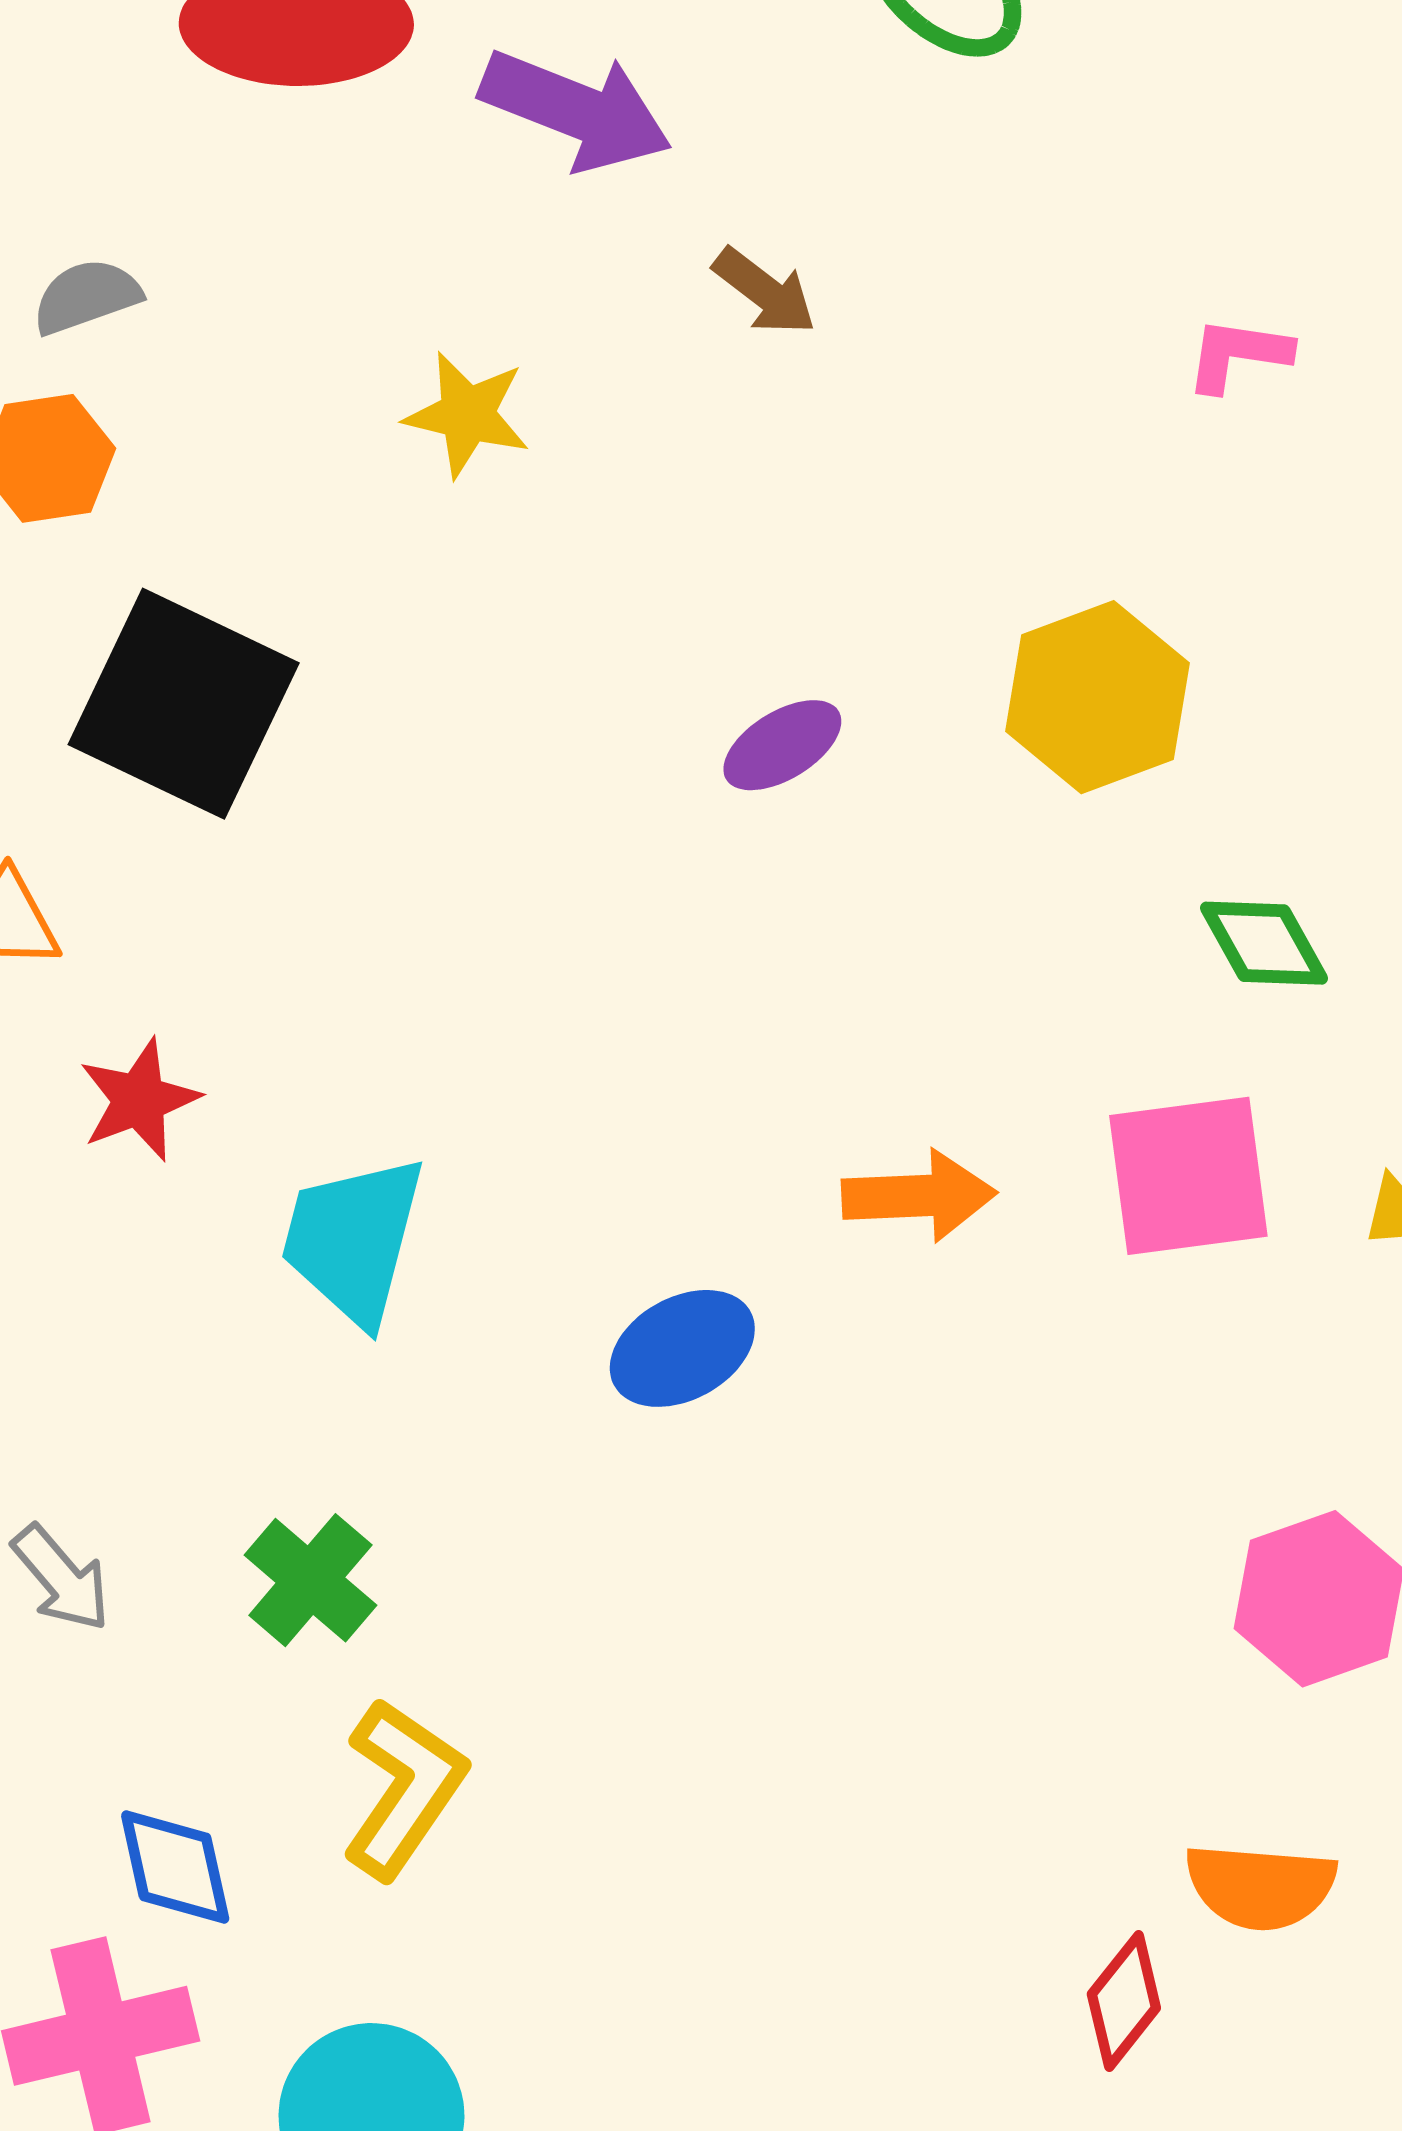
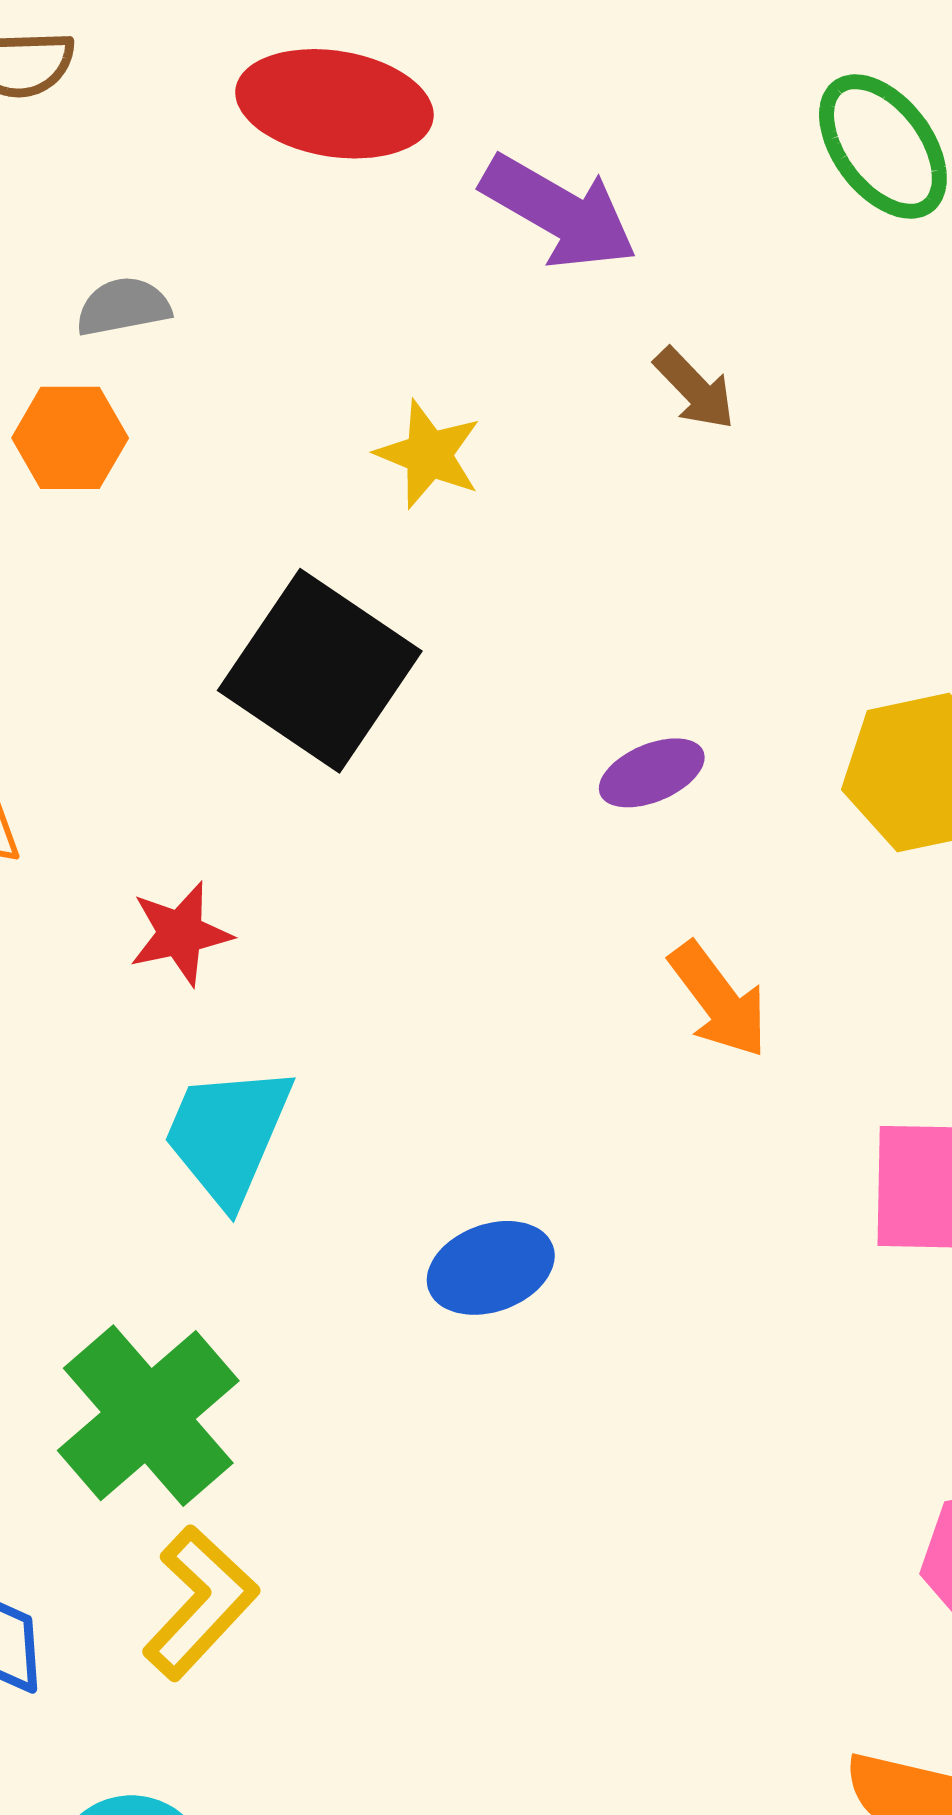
black square: (184, 704) -> (320, 671), moved
red star: (139, 1100) -> (180, 934), moved
orange arrow: (919, 1196) -> (719, 1000), moved, turned 47
green cross: (310, 1580) -> (148, 1416), size x1.6

